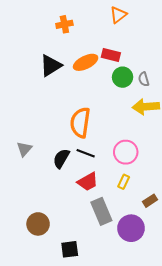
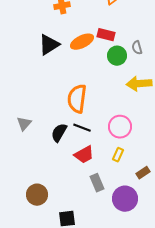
gray semicircle: (144, 79) -> (137, 48), moved
gray rectangle: (101, 211) -> (97, 183), size x0.7

